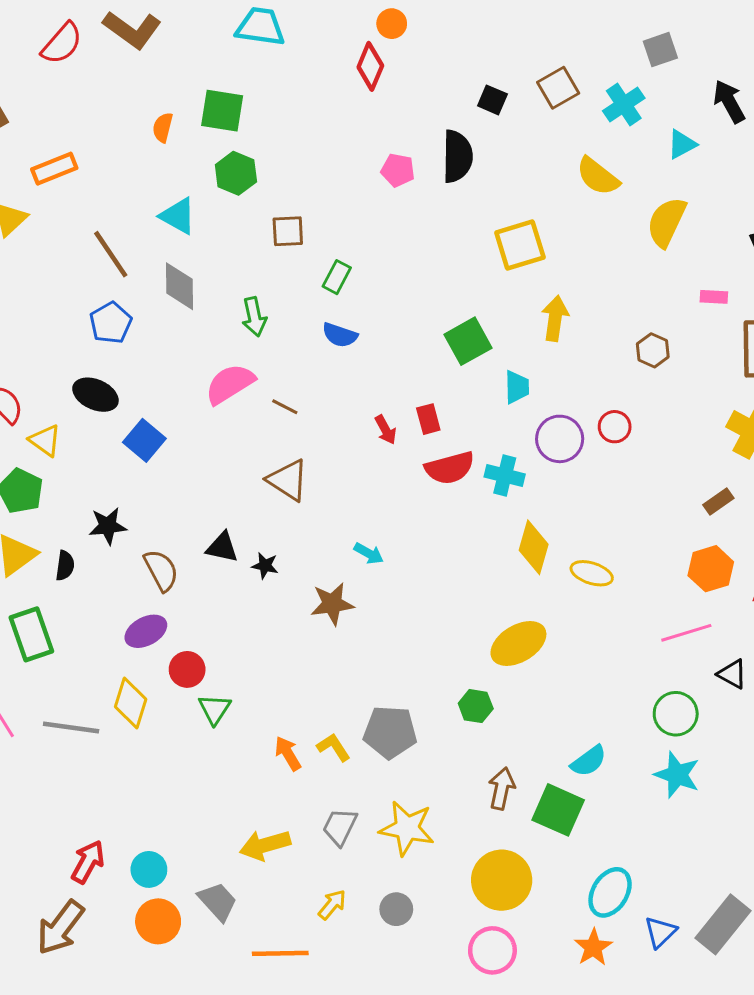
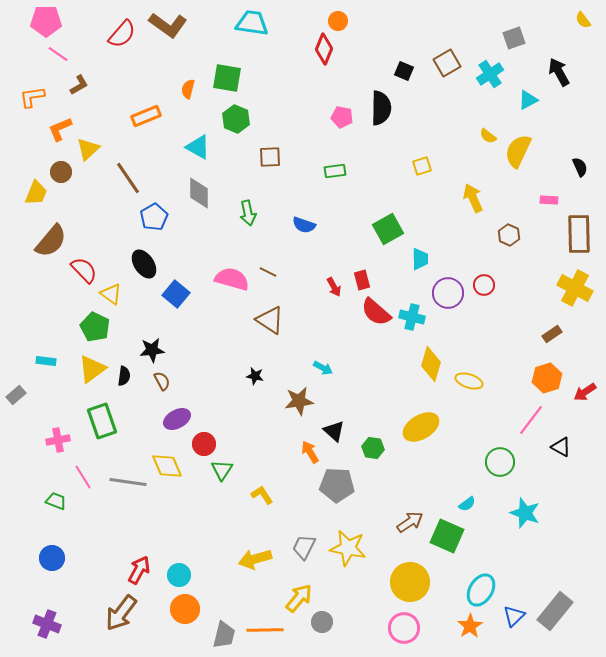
orange rectangle: (54, 169) -> (146, 116), moved
yellow semicircle: (598, 176) -> (488, 136), moved, size x0.6
yellow square: (520, 245) -> (422, 166), size x0.6
brown line: (111, 254) -> (128, 178), moved
green rectangle: (337, 277) -> (335, 171), moved, turned 55
yellow arrow: (555, 318) -> (473, 198), moved, turned -32
pink semicircle: (230, 384) -> (232, 279), moved, turned 48
black ellipse: (95, 395) -> (144, 264), turned 32
red semicircle: (450, 468) -> (376, 312), turned 56
black triangle: (222, 547) -> (334, 431), moved, turned 30
brown semicircle: (161, 570) -> (162, 381), moved, size x0.7
pink line: (686, 633) -> (531, 420), turned -36
yellow diamond: (131, 703) -> (167, 466), turned -40
green hexagon: (476, 706) -> (373, 448), moved
green circle: (676, 714) -> (500, 462), moved
yellow L-shape: (334, 747) -> (262, 495), moved
orange arrow: (288, 753) -> (310, 452), moved
cyan semicircle: (589, 761) -> (467, 504), size x0.7
brown arrow: (502, 789) -> (410, 522), turned 44
gray trapezoid: (218, 902) -> (224, 635), moved, turned 56
yellow arrow: (332, 905) -> (299, 598), size x1.4
gray circle: (396, 909) -> (322, 622), moved

